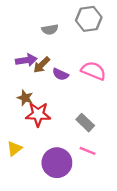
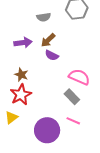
brown arrow: (42, 65) -> (48, 40), moved
pink semicircle: (93, 71) -> (79, 77), moved
red star: (38, 114) -> (21, 95), moved, turned -30

